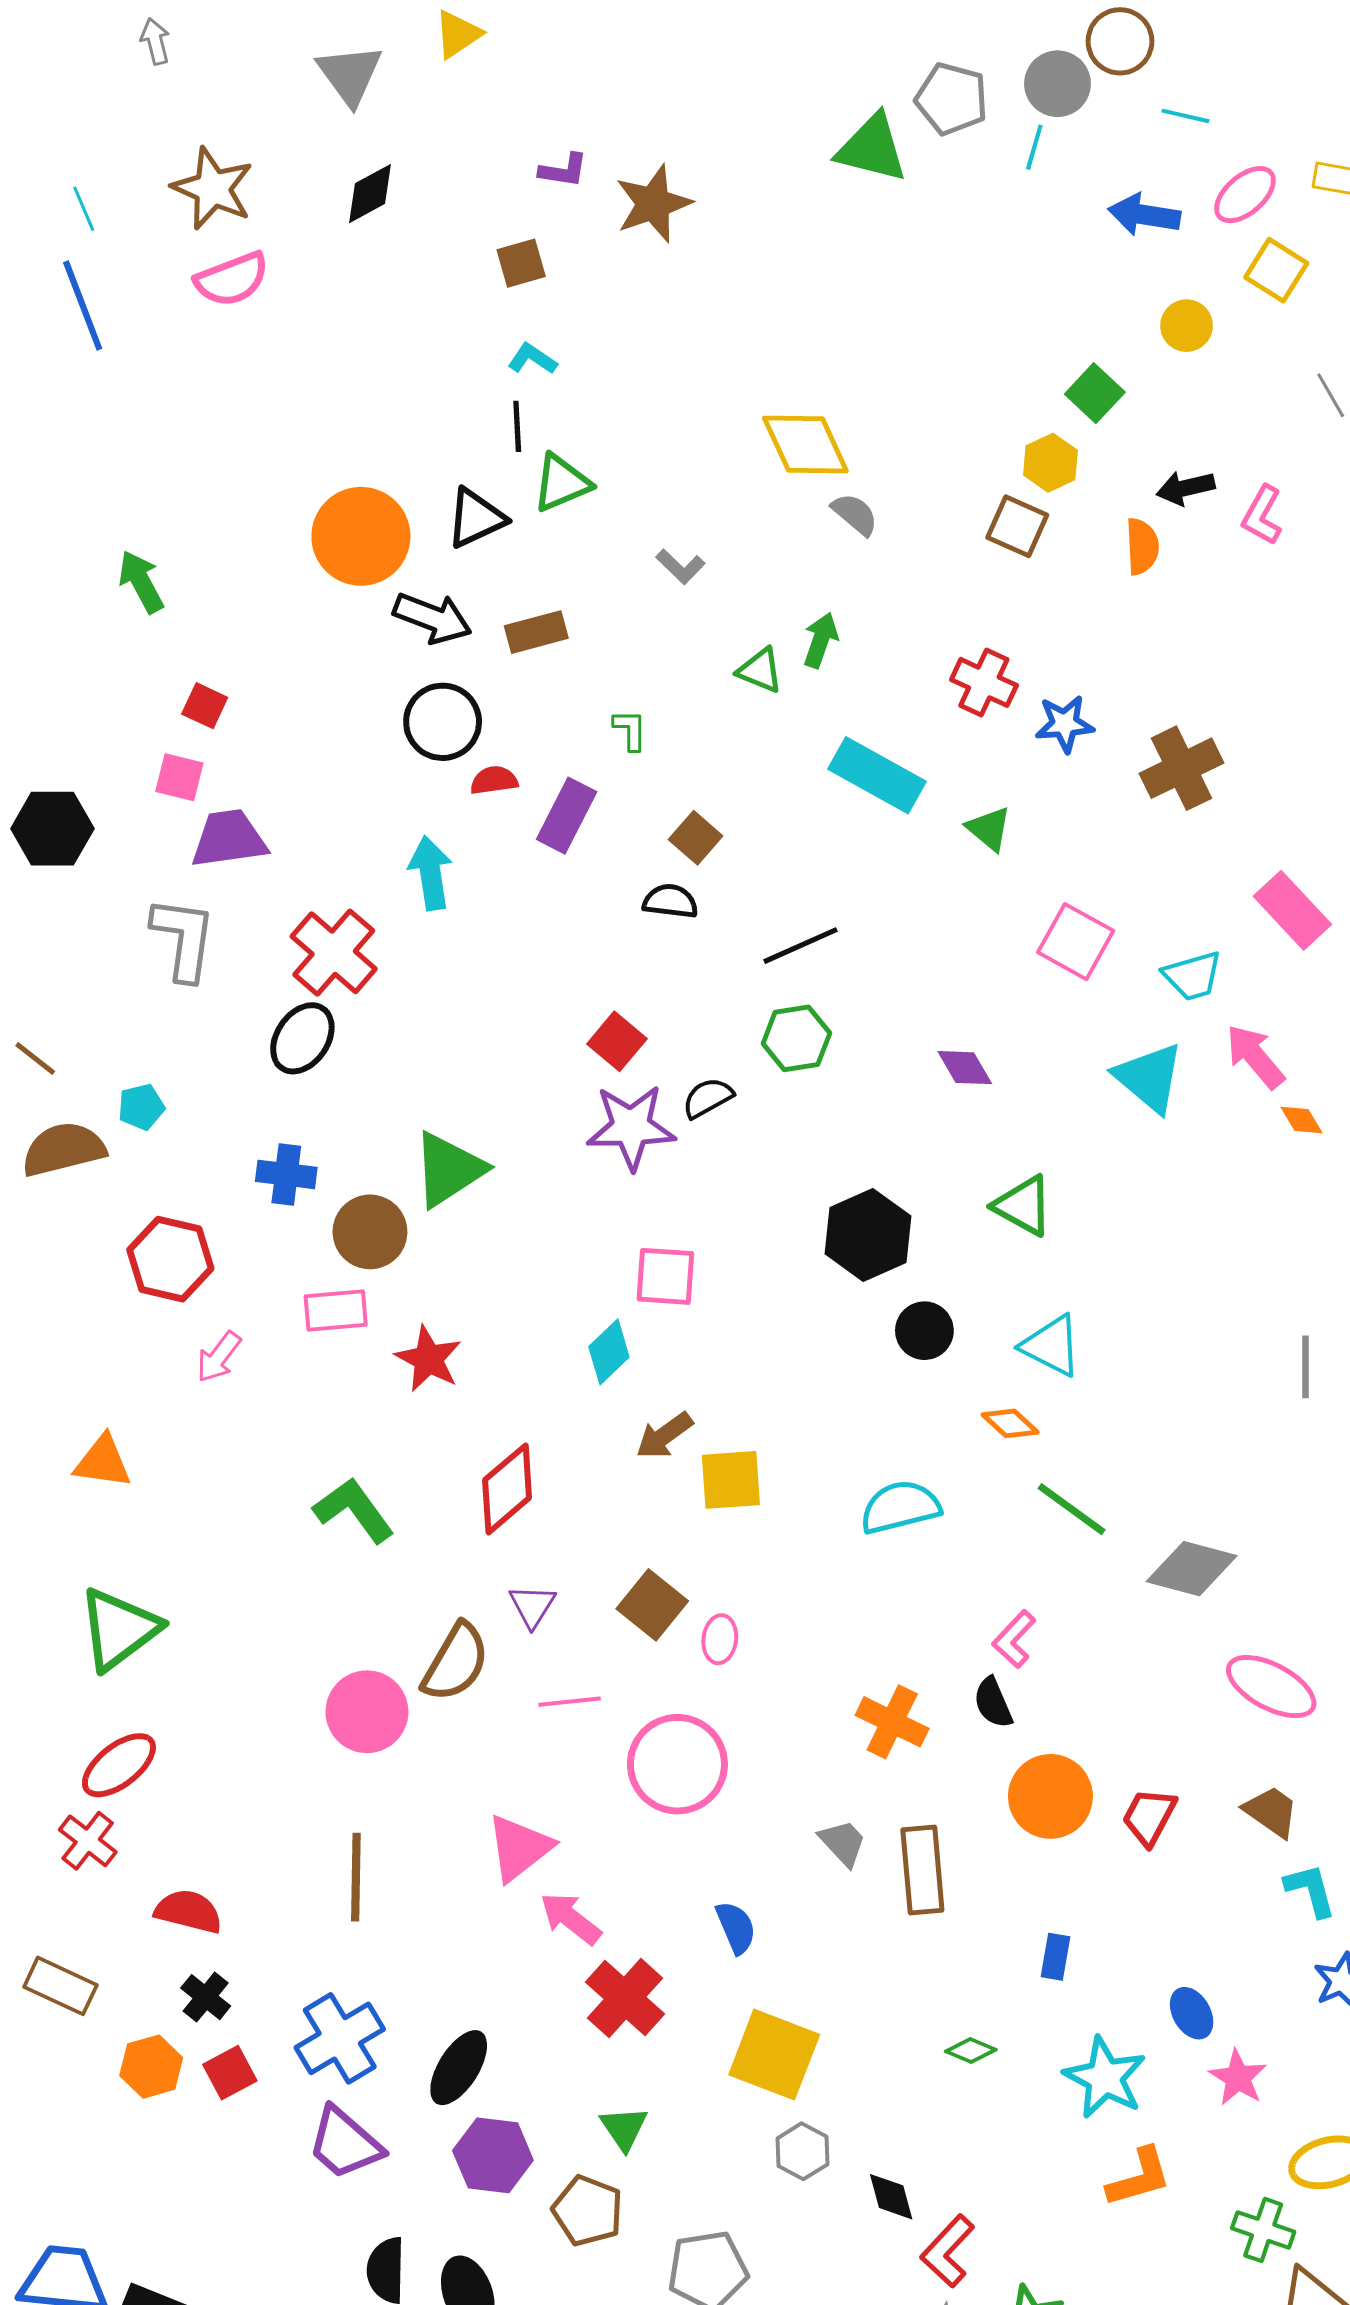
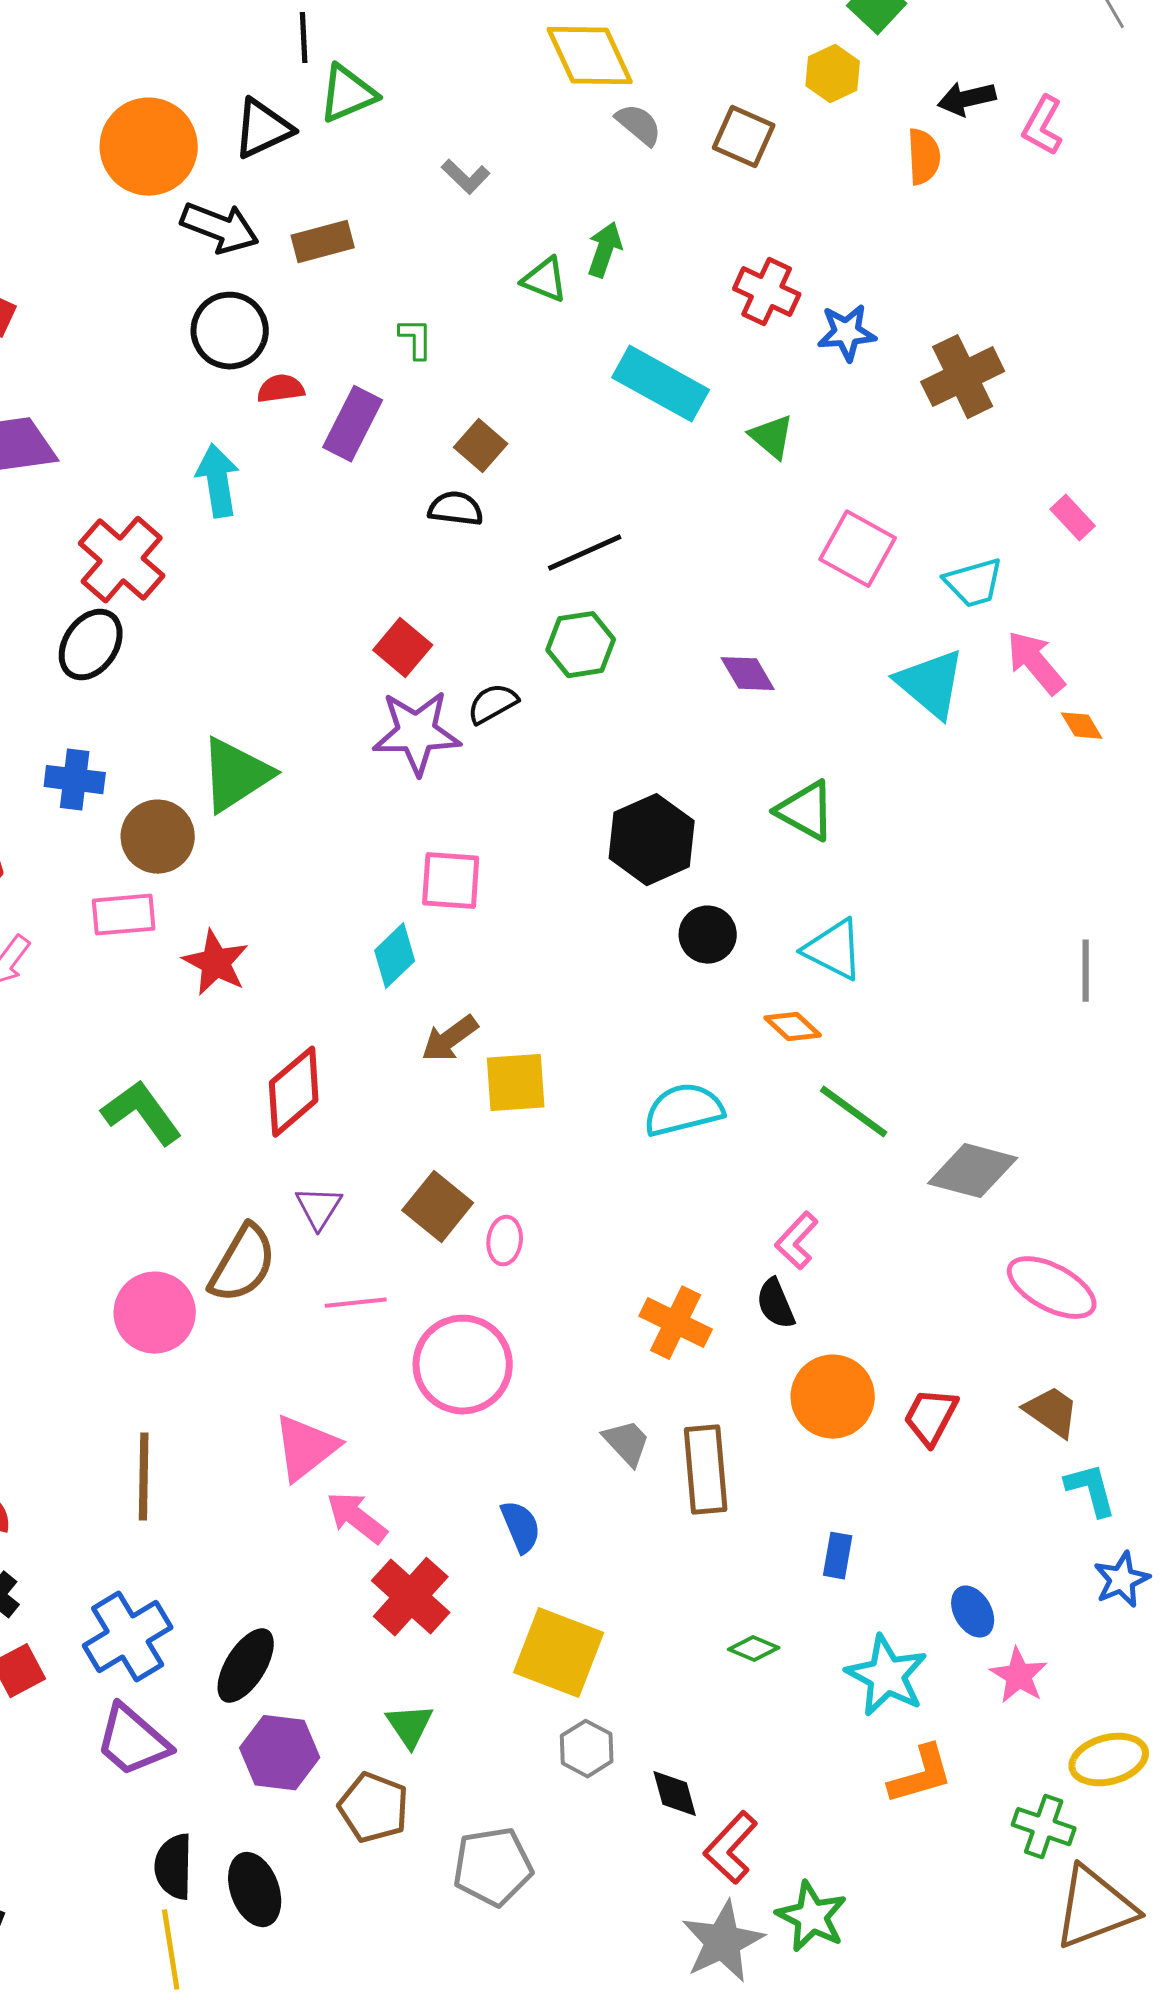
brown square: (1017, 526) -> (744, 137), moved
pink rectangle: (1292, 910) -> (1073, 518), size x0.6

